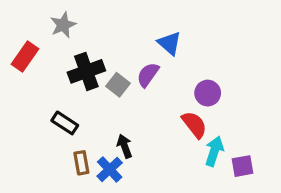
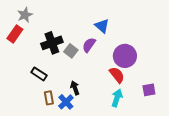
gray star: (63, 25) -> (25, 15), moved
purple circle: (208, 93) -> (125, 56), size x1.5
cyan arrow: (214, 151) -> (117, 98), moved
purple square: (243, 166) -> (149, 90), moved

